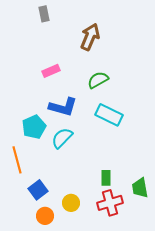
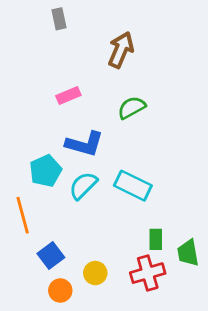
cyan rectangle: (109, 115) -> (133, 186), moved
green rectangle: (106, 178) -> (156, 239), moved

